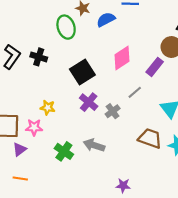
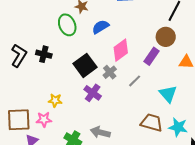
blue semicircle: (106, 20) -> (101, 27), moved
gray cross: (113, 111) -> (110, 72), moved

